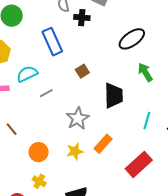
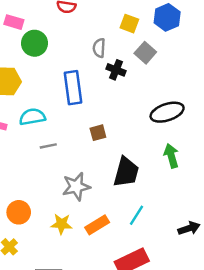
cyan line: (147, 121) -> (136, 215), moved

